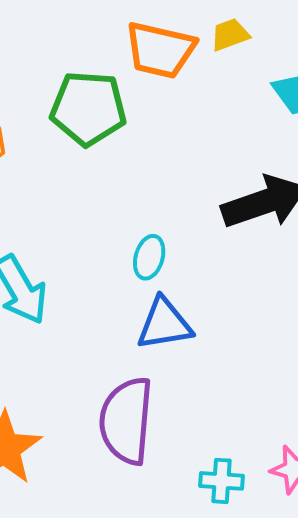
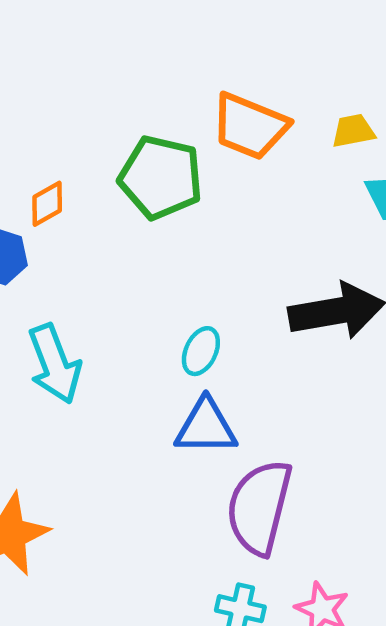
yellow trapezoid: (230, 35) -> (353, 131), moved
purple semicircle: (126, 421) -> (259, 507), moved

